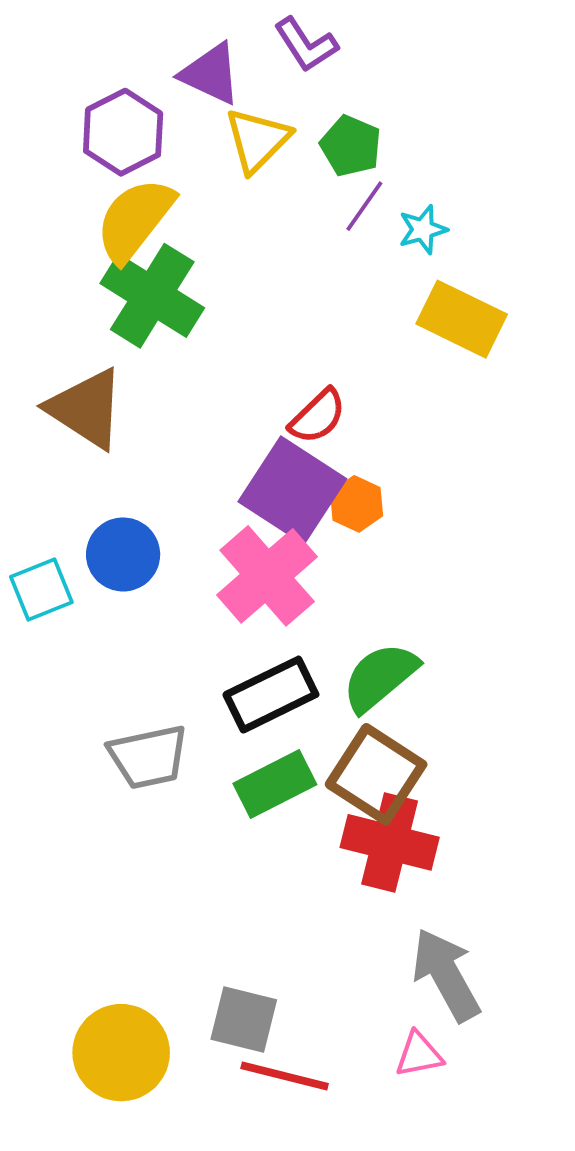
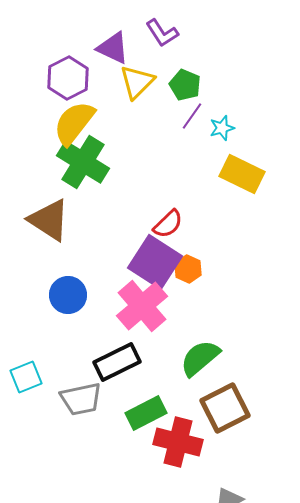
cyan square: (41, 589) -> (26, 377), moved
black rectangle: (271, 695) -> (117, 362), moved
brown square: (376, 774) -> (225, 408), moved, turned 30
red cross: (390, 842) -> (178, 442), moved

